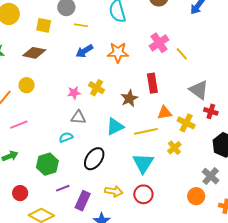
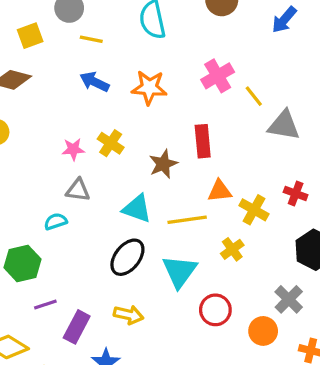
yellow square: (44, 25) -> (30, 36), turned -35
blue arrow: (84, 51) -> (94, 82), turned 54
gray triangle: (199, 90) -> (284, 125), moved, turned -30
cyan triangle: (115, 127) -> (137, 209), turned 42
black ellipse: (94, 159) -> (127, 257), moved
red circle: (143, 194) -> (215, 310), moved

